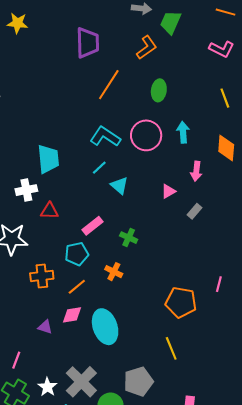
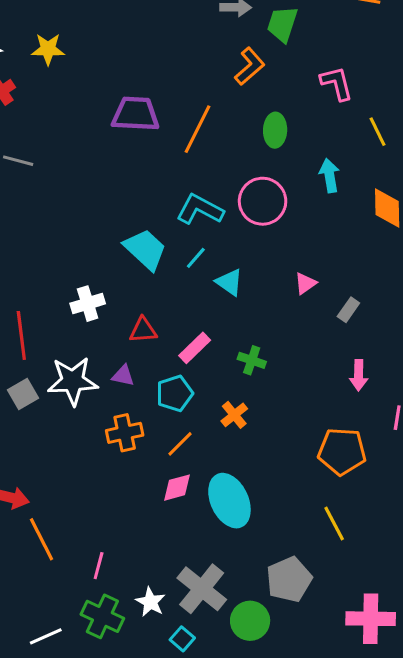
purple trapezoid: (88, 43) -> (135, 114), moved, turned -80
pink L-shape: (222, 49) -> (337, 83), moved, turned -125
cyan arrow: (183, 132) -> (329, 175), moved
cyan trapezoid: (48, 159) -> (145, 249), moved, turned -36
pink arrow: (196, 171) -> (359, 375), moved
red triangle: (49, 211) -> (143, 330), moved
orange cross: (114, 272) -> (234, 415), turned 30
purple triangle: (45, 327) -> (123, 376), moved

